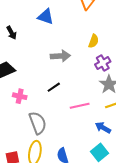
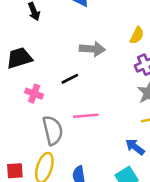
black line: (54, 87) -> (70, 79), moved
pink line: (80, 106) -> (86, 116), moved

